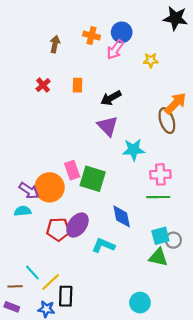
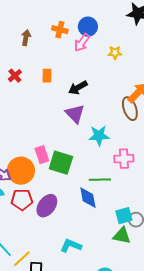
green line: (158, 197) -> (100, 180), moved
red pentagon: (58, 229) -> (22, 200), moved
cyan L-shape: (103, 245) -> (71, 246), moved

